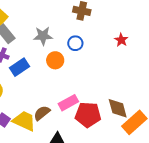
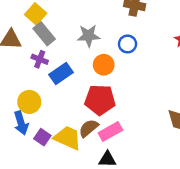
pink rectangle: (68, 103) -> (110, 132), moved
red pentagon: (88, 115) -> (100, 100), moved

